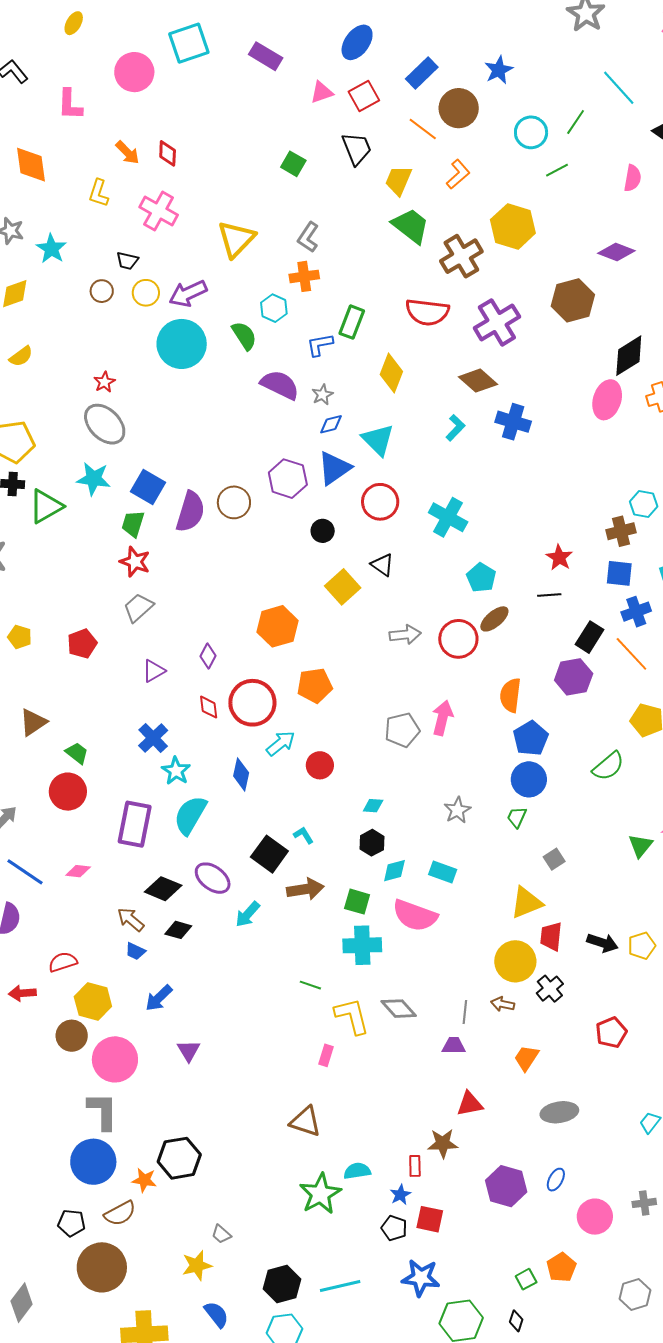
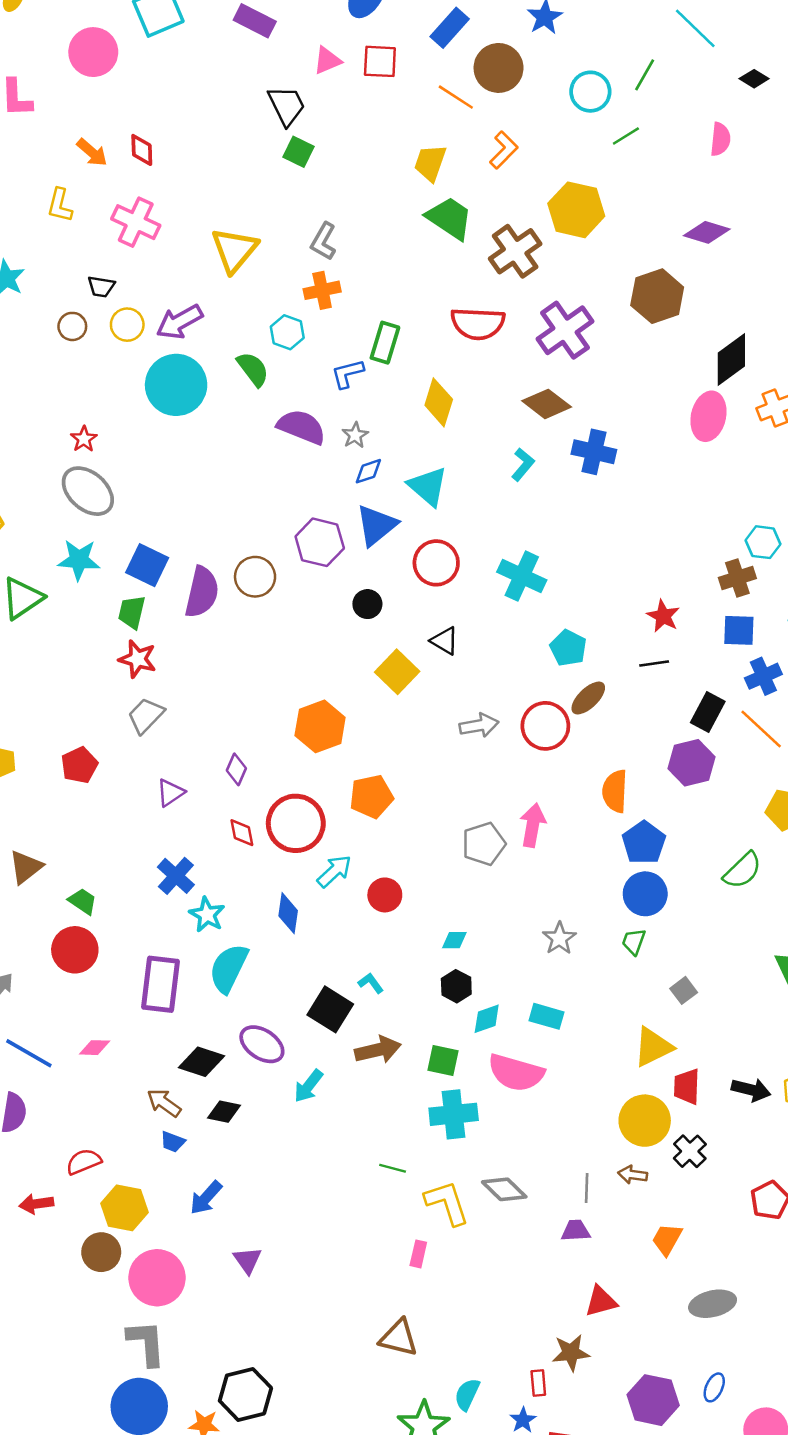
red square: (364, 96) -> (380, 61), turned 36
black trapezoid: (357, 149) -> (287, 106), moved
cyan semicircle: (357, 1171) -> (467, 1394), turned -52

